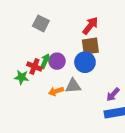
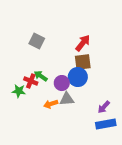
green arrow: (45, 61) -> (41, 76), turned -80
purple circle: (57, 61) -> (62, 83), moved

